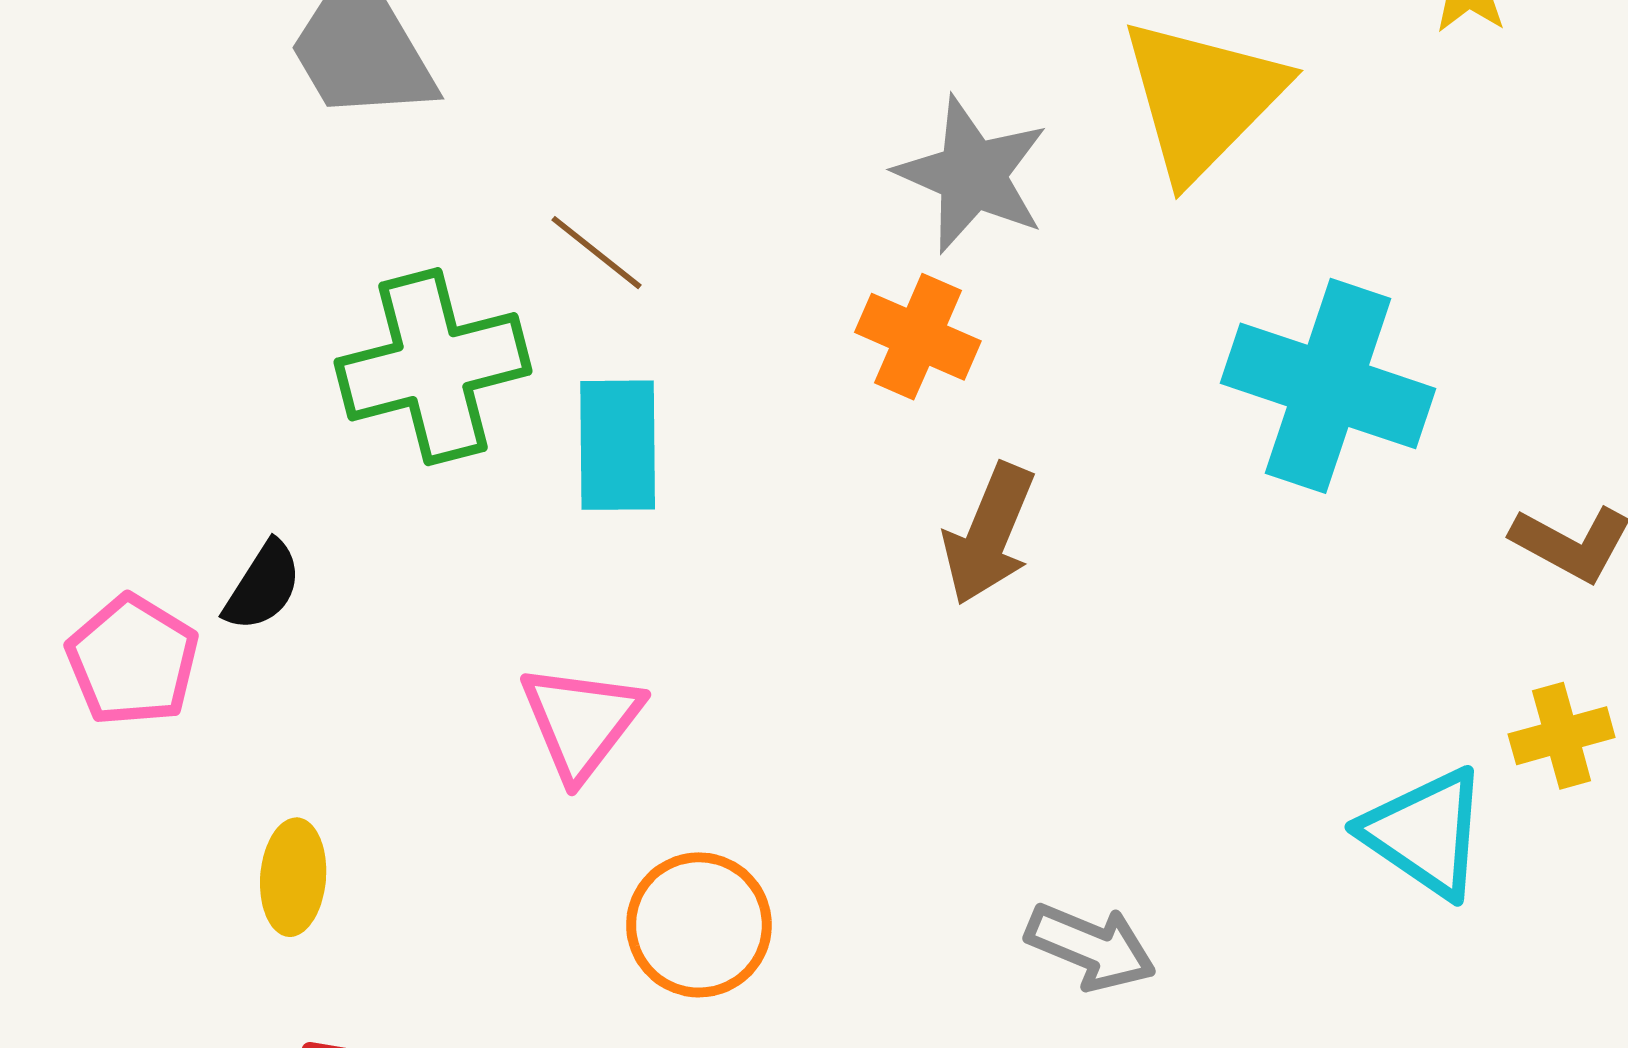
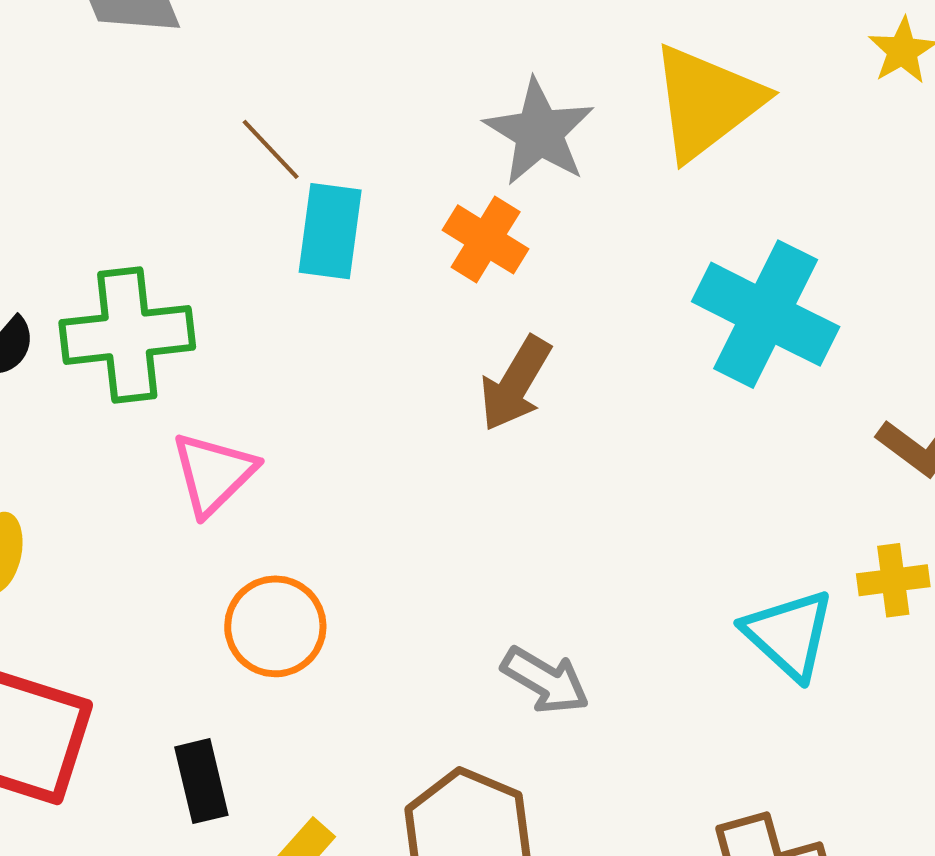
green cross: (433, 367) -> (127, 335), moved
cyan rectangle: (618, 445) -> (330, 231), moved

